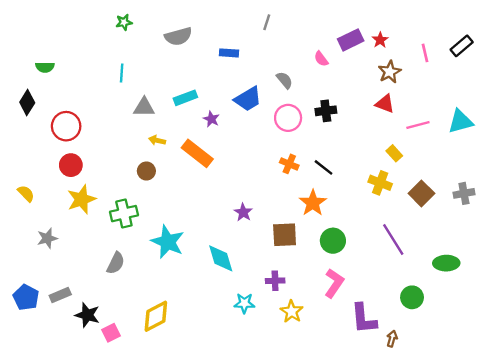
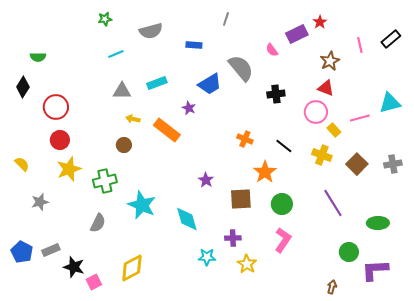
red star: (380, 40) -> (320, 22), moved
cyan line: (122, 73) -> (116, 54), moved, turned 63
gray semicircle: (285, 80) -> (241, 68), size x1.8
pink circle: (288, 118) -> (316, 112), moved
purple star: (211, 119) -> (189, 108), moved
pink line: (418, 125) -> (360, 118), moved
black line: (323, 167) -> (284, 146), moved
purple L-shape: (364, 319) -> (375, 270), moved, turned 92

